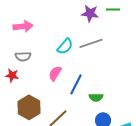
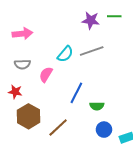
pink semicircle: (55, 73) -> (46, 74), moved
red star: (12, 75) -> (15, 92), moved

